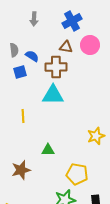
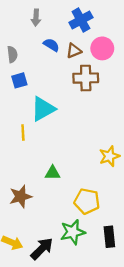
brown triangle: (66, 47) -> (74, 51), turned -32
blue semicircle: (32, 56) -> (51, 45), moved
brown cross: (56, 67) -> (86, 78), moved
cyan triangle: (53, 95) -> (43, 109), moved, turned -30

